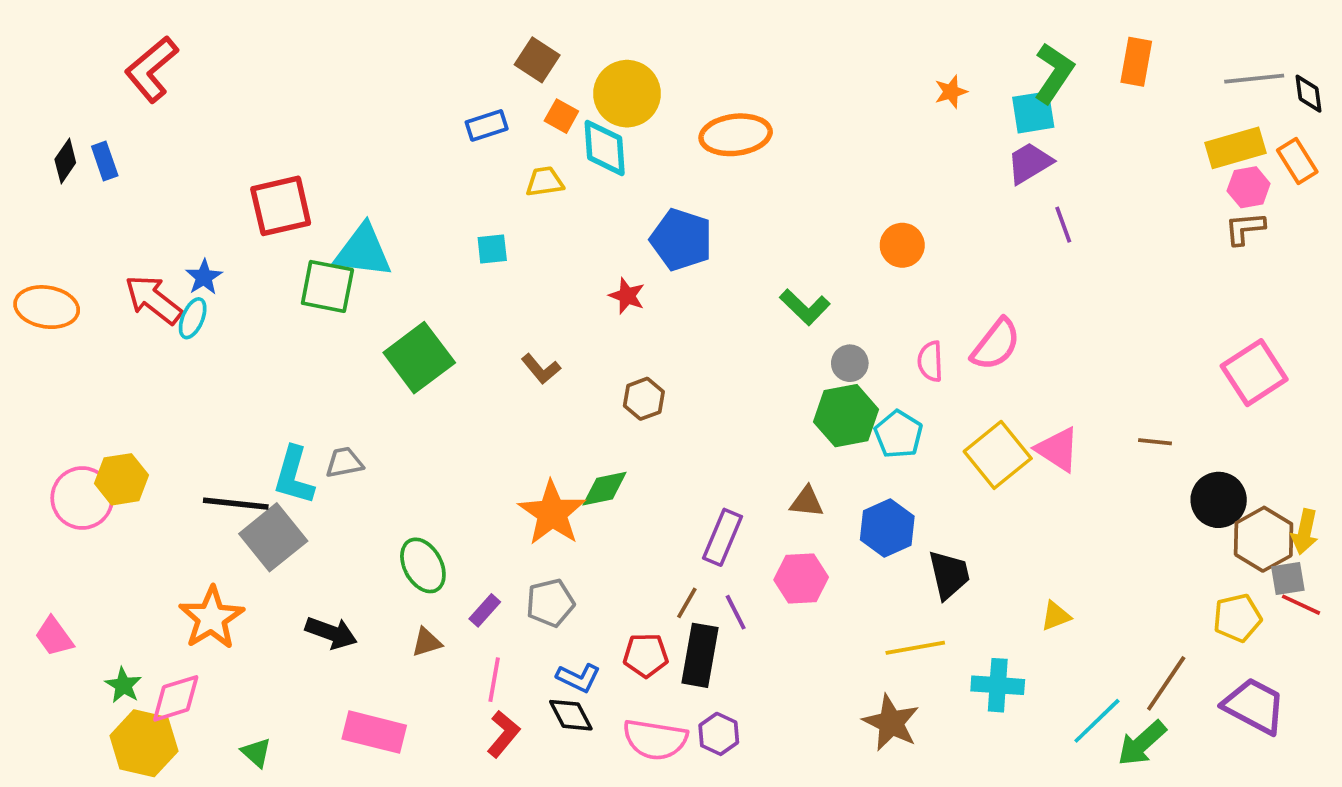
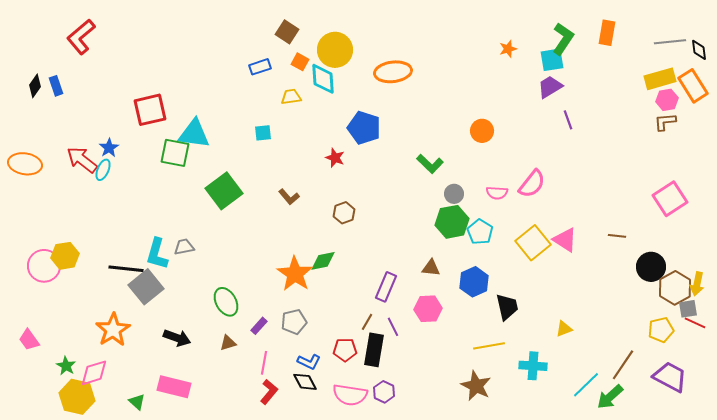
orange rectangle: (1297, 161) -> (693, 86), size x1.4
pink semicircle: (930, 361) -> (497, 193), turned -85
pink rectangle: (374, 732) -> (174, 387), moved

